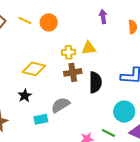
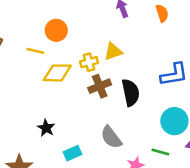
yellow line: (25, 20) -> (35, 51), moved
yellow diamond: (34, 69) -> (57, 73), moved
gray semicircle: (60, 105) -> (111, 137), moved, turned -84

